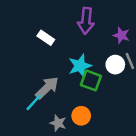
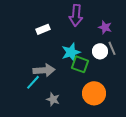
white rectangle: (46, 38) -> (43, 29), turned -56
gray arrow: (47, 88) -> (44, 70), turned 40
orange circle: (81, 116) -> (94, 93), moved, size x1.5

